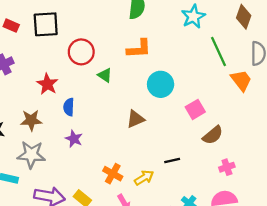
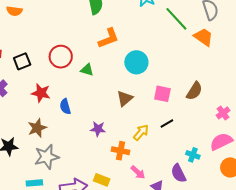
black square: (46, 24) -> (22, 61), moved, size x0.7
pink square: (195, 109) -> (162, 94), moved, turned -30
purple star: (74, 139) -> (98, 129), moved
pink cross: (227, 167) -> (223, 113), moved
yellow arrow: (144, 178) -> (141, 132), moved

